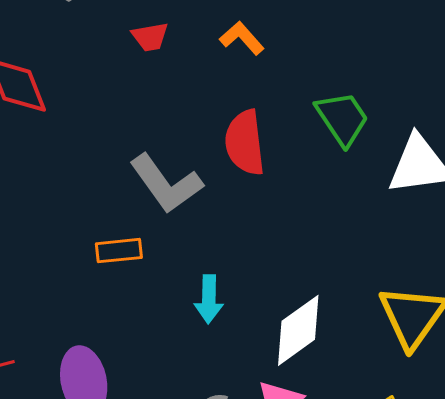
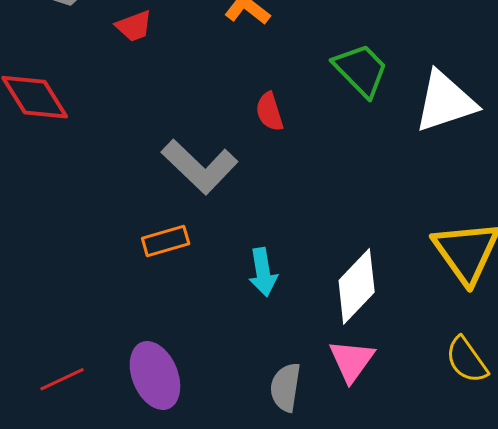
red trapezoid: (150, 37) -> (134, 26), moved
red semicircle: (245, 143) -> (269, 112), size x0.6

